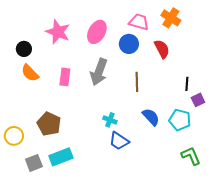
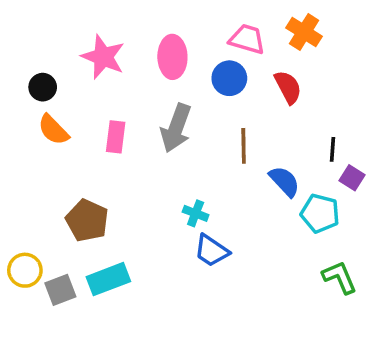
pink ellipse: (97, 32) -> (172, 57), turned -30
purple square: (198, 100) -> (352, 178), turned -32
blue semicircle: (151, 117) -> (284, 181), moved
yellow circle: (14, 136) -> (25, 270), moved

